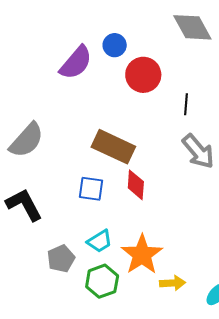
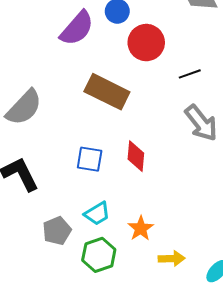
black line: (186, 104) -> (190, 74), turned 65
brown rectangle: (113, 147) -> (107, 92), moved
orange star: (142, 255) -> (141, 228), size x0.6

